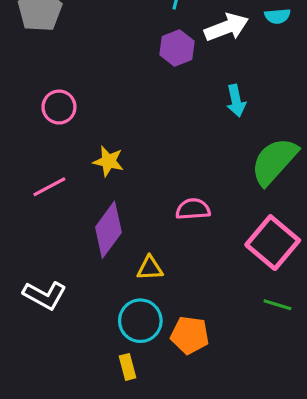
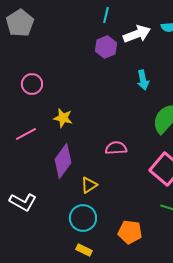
yellow triangle: (150, 268) -> (89, 185), turned -30
orange pentagon: (190, 335) -> (130, 232), moved
yellow rectangle: (128, 367) -> (84, 250), moved, turned -49

